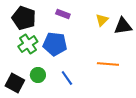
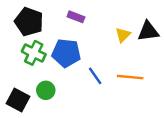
yellow triangle: (102, 20) -> (123, 35), moved
green cross: (28, 44) -> (34, 53), turned -30
blue line: (67, 78) -> (95, 76), moved

